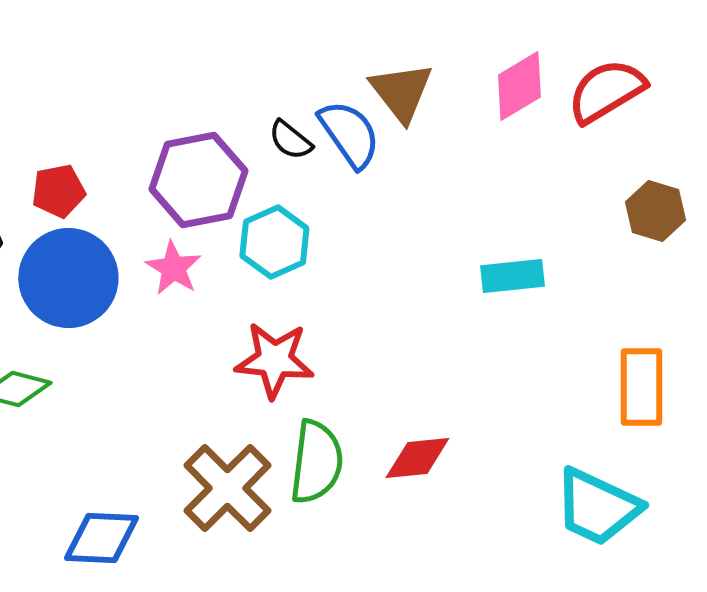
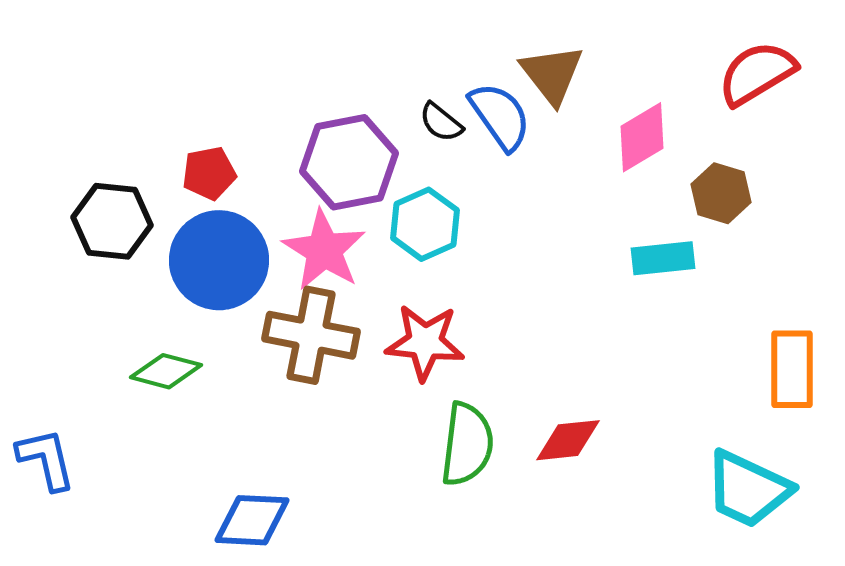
pink diamond: (519, 86) -> (642, 137), moved
brown hexagon: (655, 211) -> (721, 193), moved
pink star: (173, 268) -> (324, 250), size x1.5
brown cross: (227, 488) -> (311, 335), moved, turned -34

